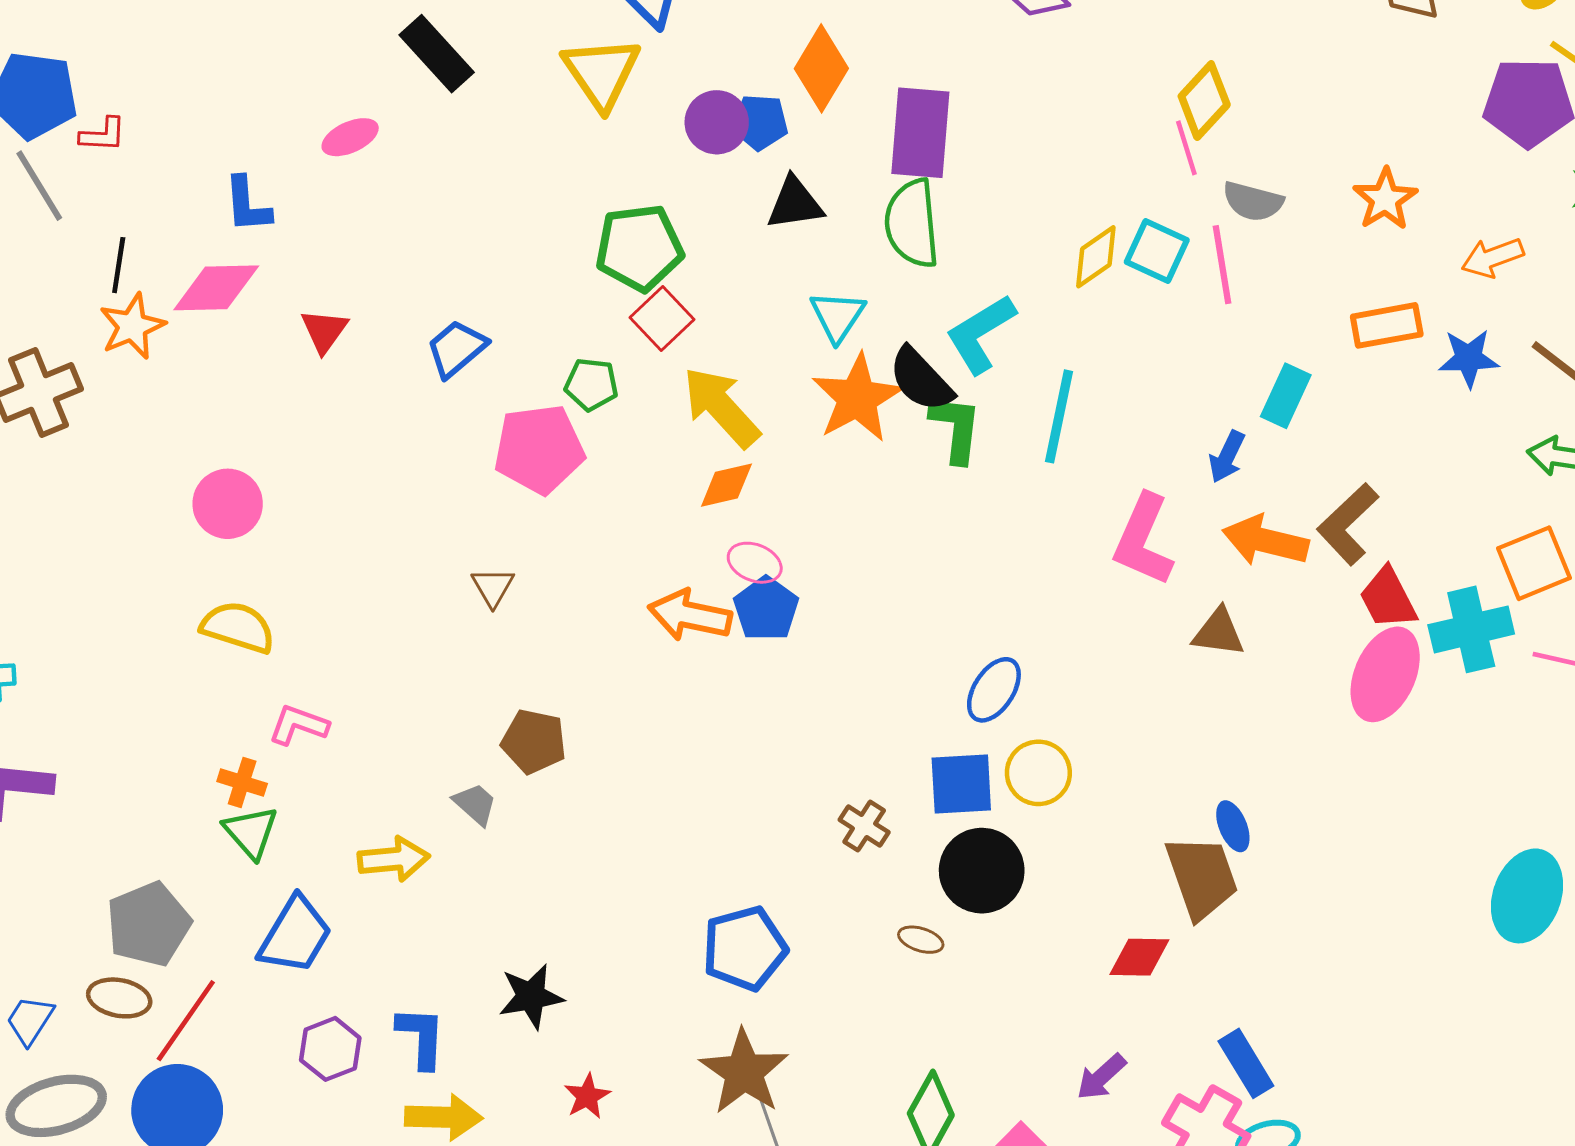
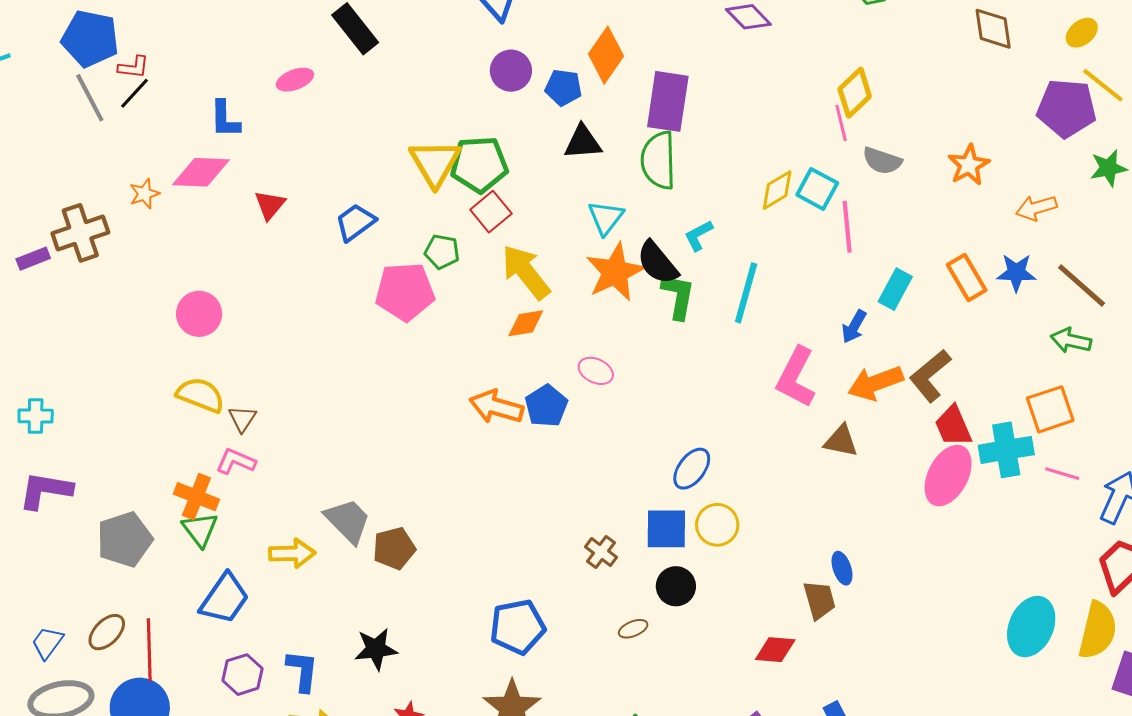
yellow triangle: (601, 73) -> (435, 163), moved
purple circle: (717, 122) -> (511, 71), moved
black line: (119, 265) -> (135, 93), moved, turned 30
pink line: (1222, 265) -> (847, 227), moved
orange rectangle: (1387, 325) -> (967, 278), moved, turned 66
orange star: (132, 326) -> (144, 194), size x0.7
cyan L-shape: (981, 334) -> (698, 235), size x0.6
orange arrow: (1265, 541) -> (876, 383), turned -38
pink ellipse: (755, 563) -> (596, 371), moved
brown triangle: (493, 587) -> (242, 419), moved
brown pentagon: (534, 741) -> (394, 548), moved, turned -30
orange cross: (242, 783) -> (196, 497), size x1.4
gray trapezoid: (475, 804) -> (348, 521), size x1.6
black circle: (982, 871) -> (676, 586), size x0.7
brown trapezoid: (1202, 877) -> (819, 600), size x0.7
gray pentagon: (149, 924) -> (125, 539), moved
brown ellipse: (921, 940) -> (633, 629), turned -44
brown ellipse: (119, 998) -> (107, 632), turned -60
red line: (186, 1021) -> (149, 650), turned -40

